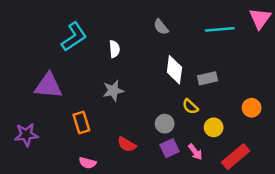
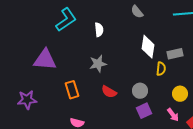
yellow semicircle: (190, 107) -> (161, 69), moved, turned -128
red semicircle: (127, 144) -> (109, 92), moved
pink arrow: (195, 152) -> (173, 115), moved

